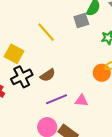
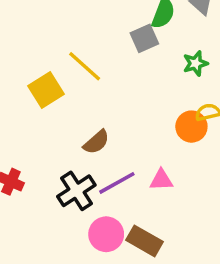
yellow square: (14, 54) -> (46, 90), moved, turned 36
black cross: (22, 77) -> (76, 191), moved

